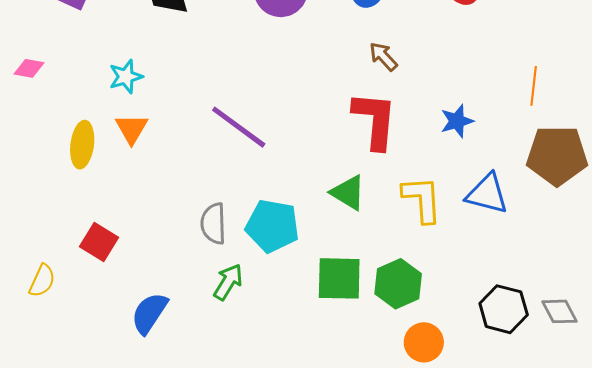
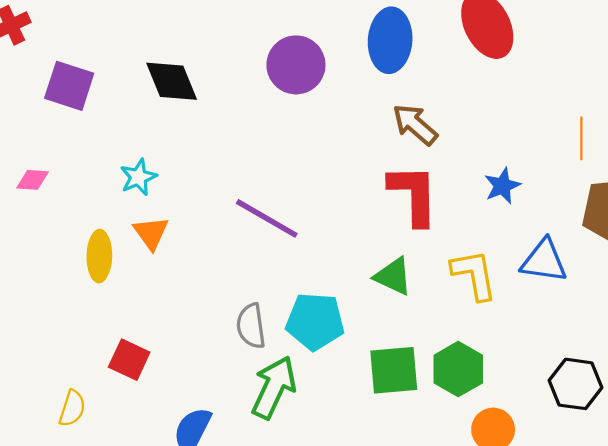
brown arrow: (383, 56) -> (415, 125), size x1.4
green arrow: (228, 282) -> (274, 387), size x1.5

